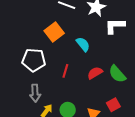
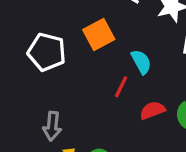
white pentagon: (34, 60) -> (47, 52), moved
red line: (65, 71) -> (121, 87), moved

